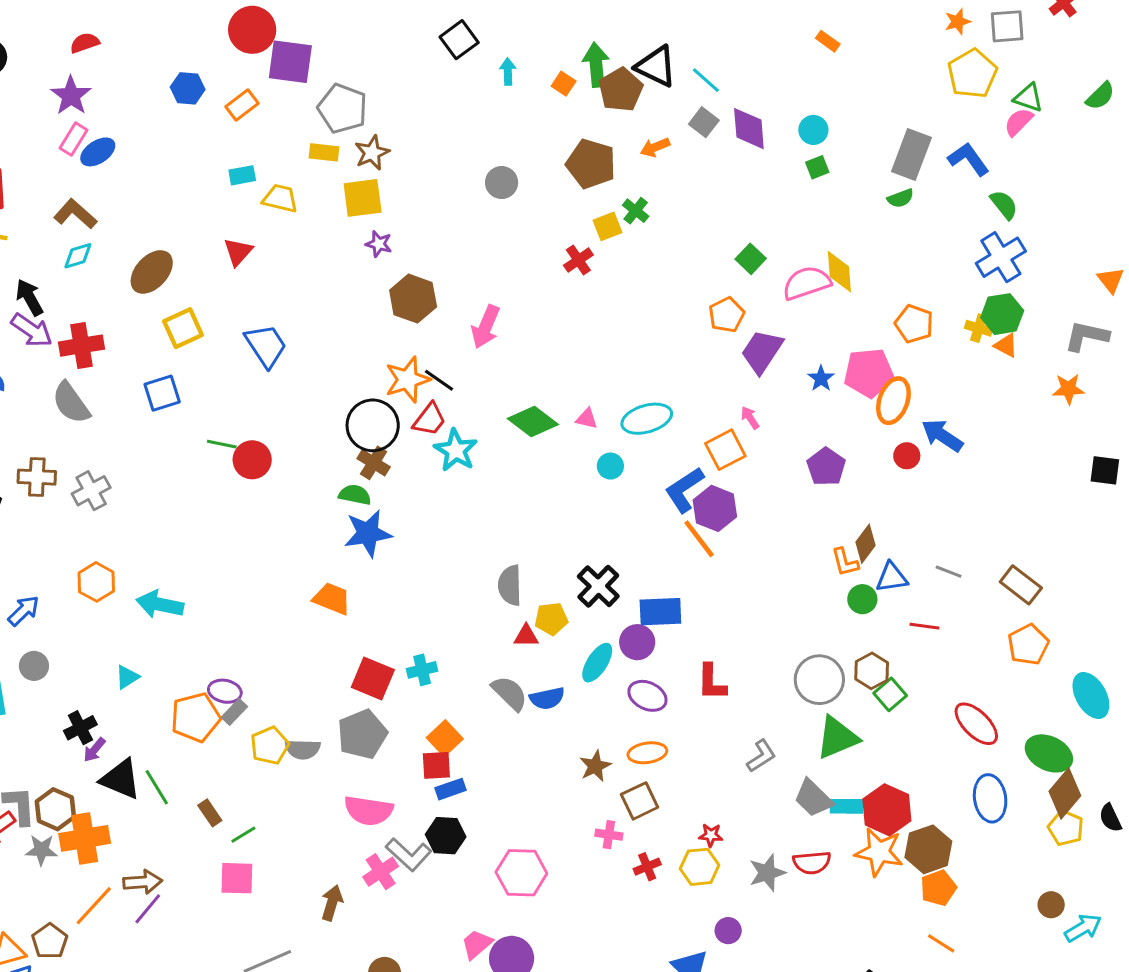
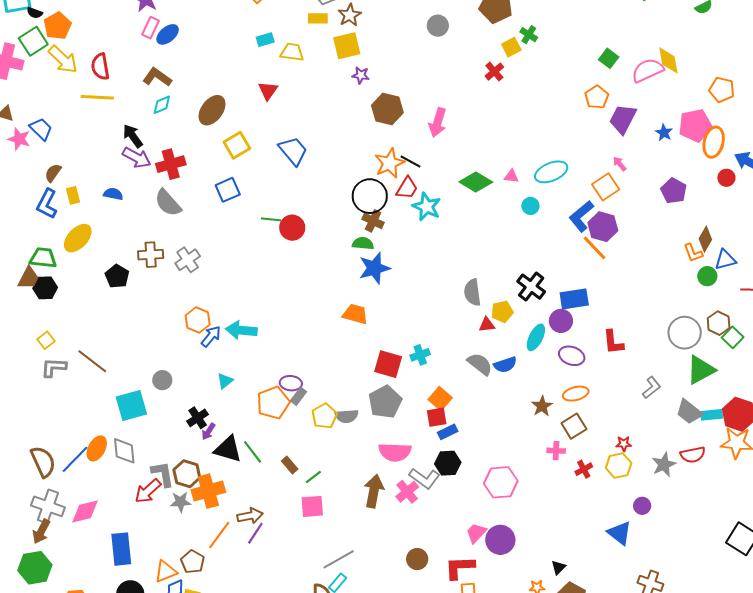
blue arrow: (24, 611) -> (211, 336), moved
brown arrow: (332, 903) -> (374, 491), moved, size x1.4

